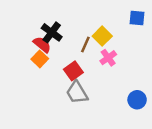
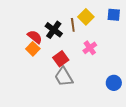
black cross: (52, 32) -> (54, 30), moved
yellow square: (102, 36) -> (86, 17), moved
brown line: (85, 44) -> (73, 25), moved, turned -32

